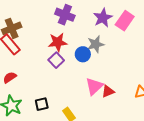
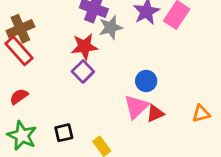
gray star: (96, 44) -> (111, 27), moved
blue circle: (83, 54) -> (146, 81), moved

